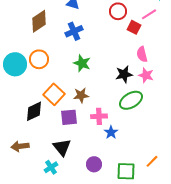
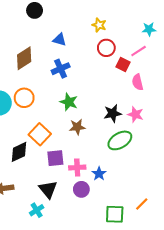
pink semicircle: (142, 54) -> (138, 82), moved
brown star: (81, 95) -> (77, 127), moved
pink cross: (99, 116) -> (77, 168), moved
purple circle: (94, 164) -> (81, 189), moved

